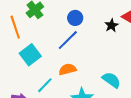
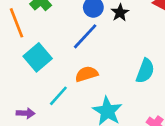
black star: (111, 25) -> (120, 13), moved
cyan semicircle: (111, 80) -> (145, 71), moved, turned 78

